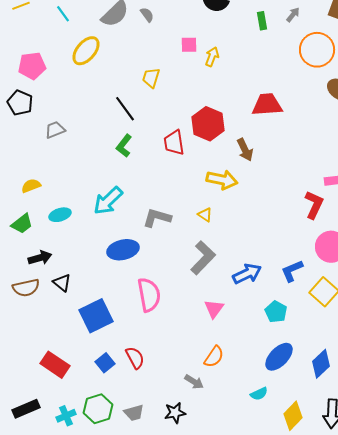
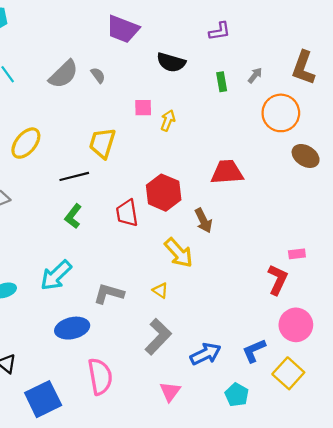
yellow ellipse: (86, 51) -> (26, 143), moved
yellow trapezoid: (151, 78) -> (102, 143), size x1.4
black line: (125, 109) -> (74, 176), turned -68
yellow arrow: (222, 180) -> (179, 253), turned 36

